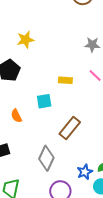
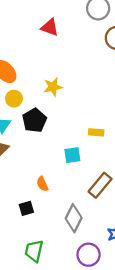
orange semicircle: (16, 116) -> (42, 184), moved

